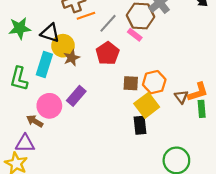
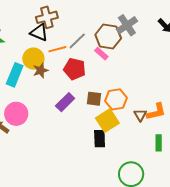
orange line: (86, 16) -> (57, 49), moved
black triangle: (50, 33) -> (39, 32), moved
red pentagon: (108, 53) -> (75, 69), turned -30
purple rectangle: (76, 96) -> (65, 102), moved
green rectangle: (202, 109) -> (159, 143), moved

